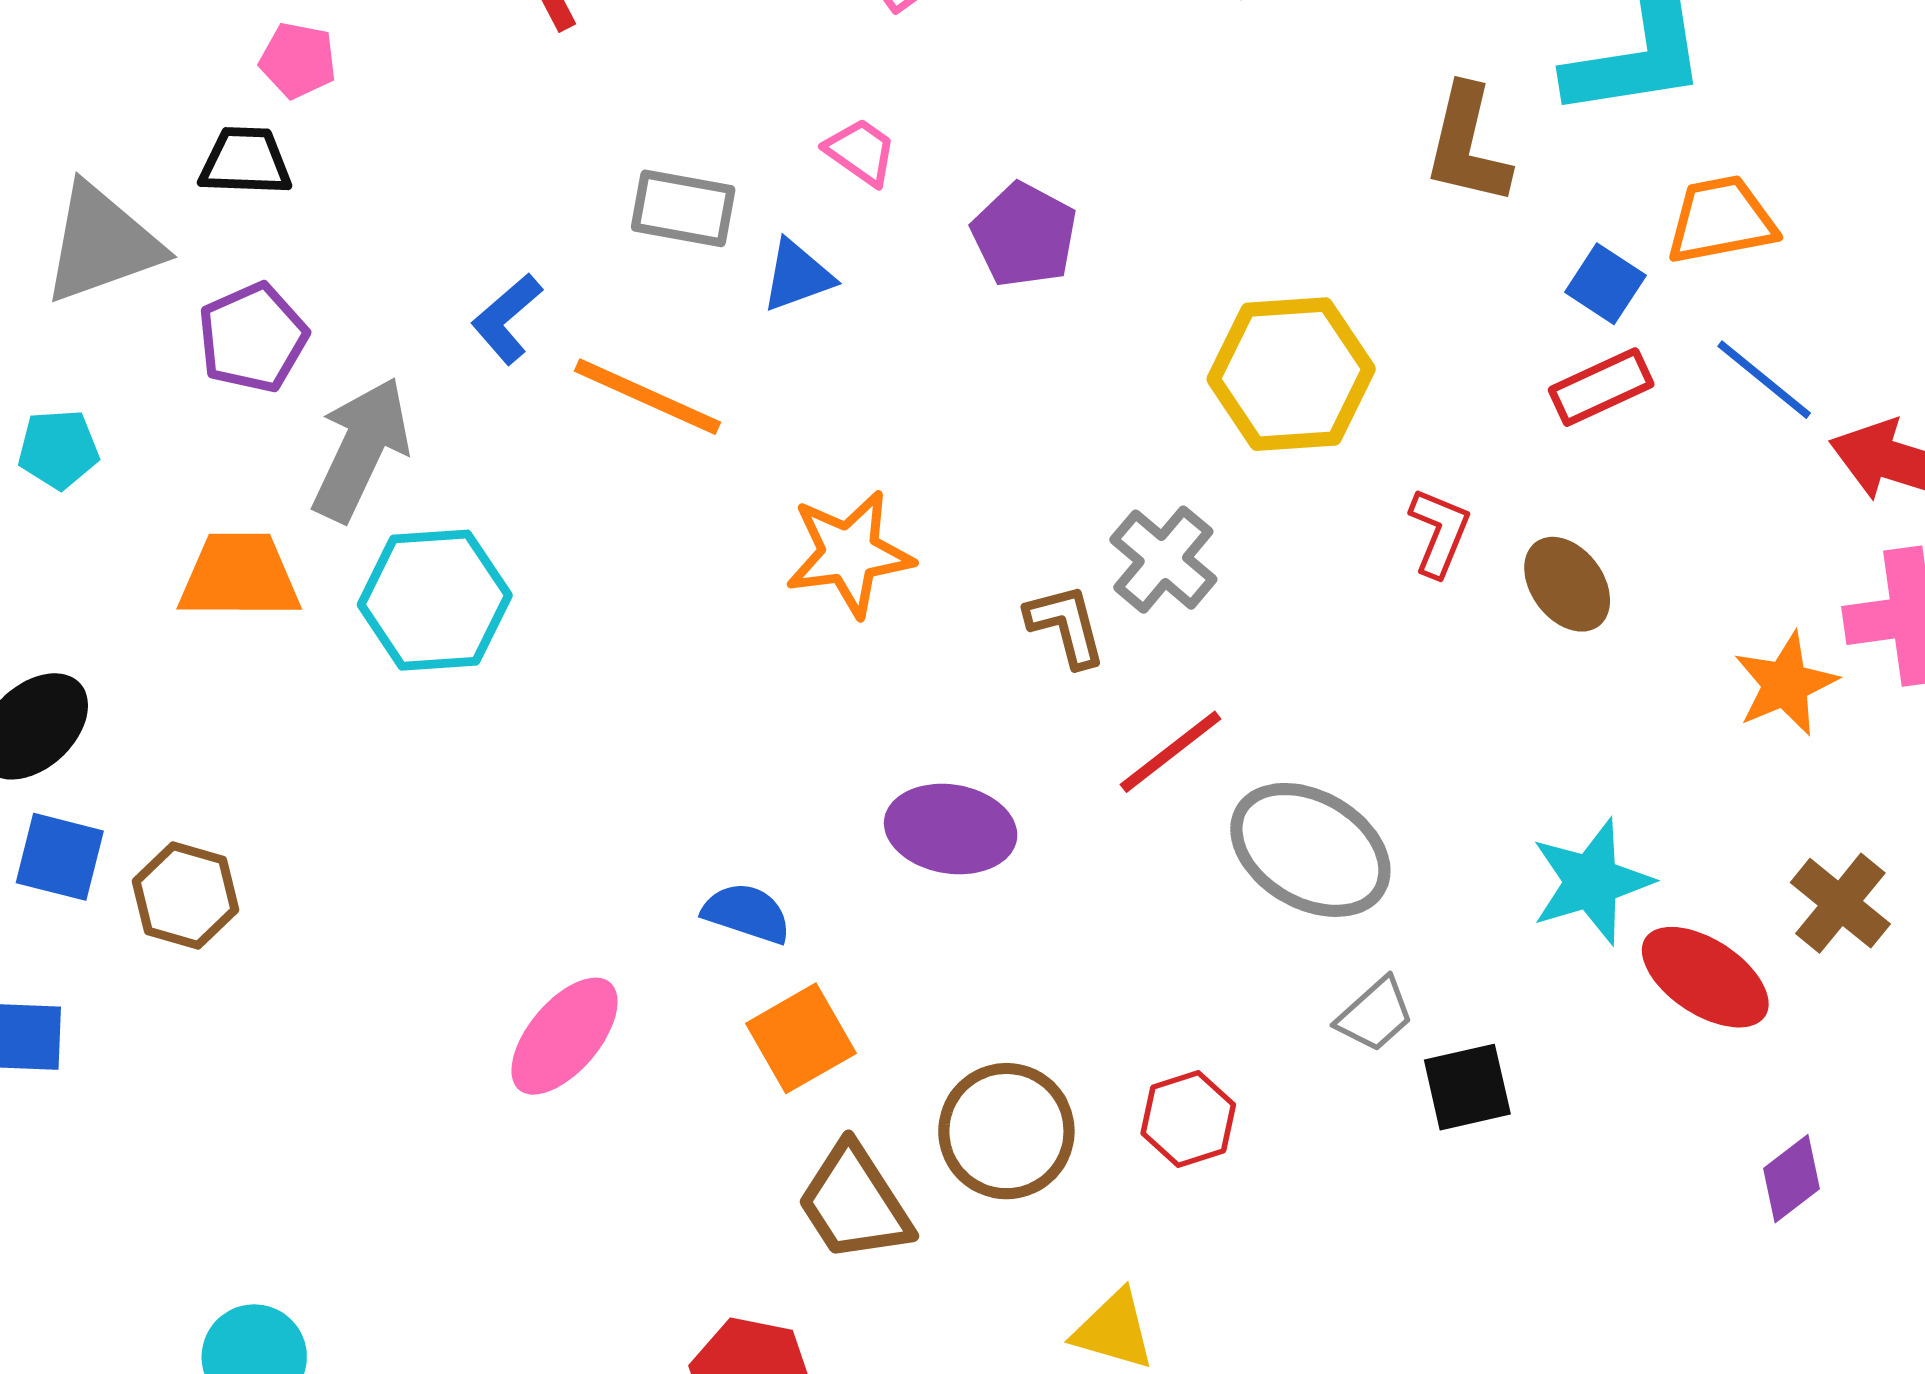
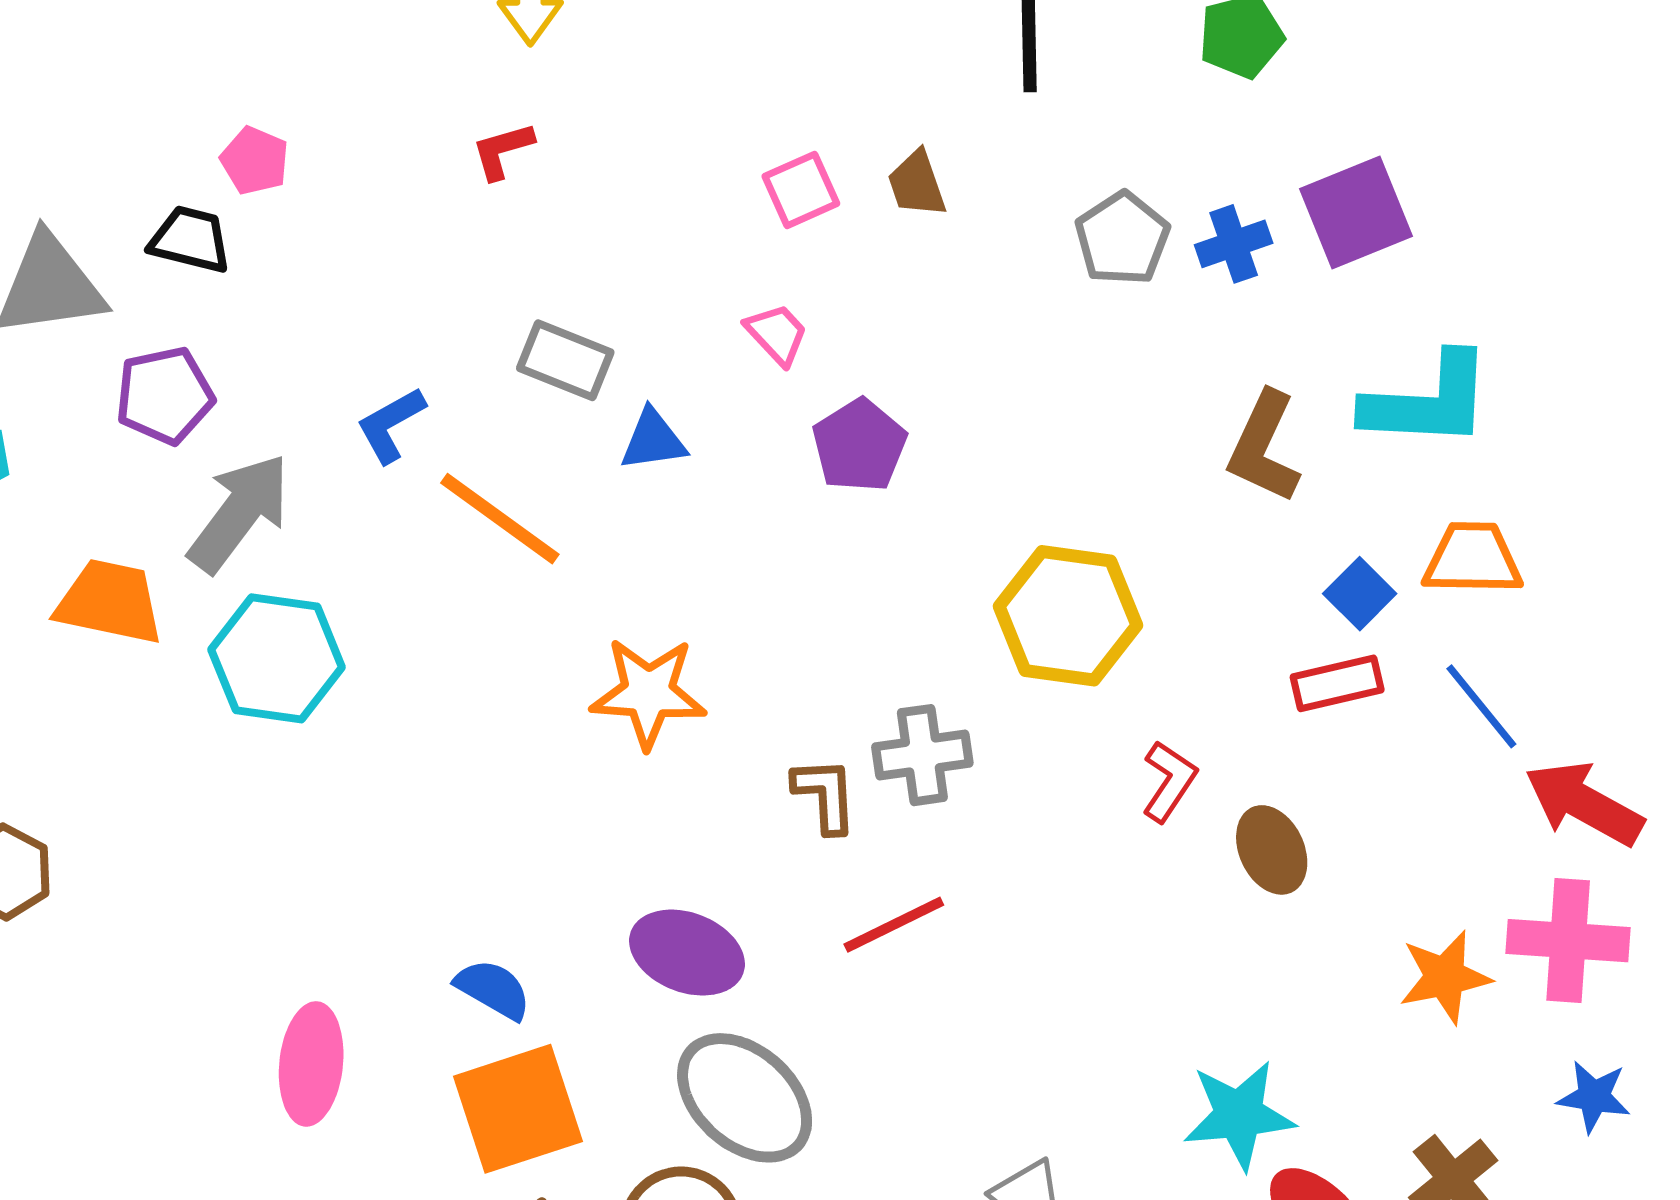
pink trapezoid: (861, 152) -> (777, 334), moved
gray cross: (1163, 560) -> (922, 755), turned 30
gray ellipse: (1310, 850) -> (745, 1098), moved
pink ellipse: (564, 1036) -> (311, 1064), turned -46
orange square: (801, 1038) -> (518, 1109), size x1.4

